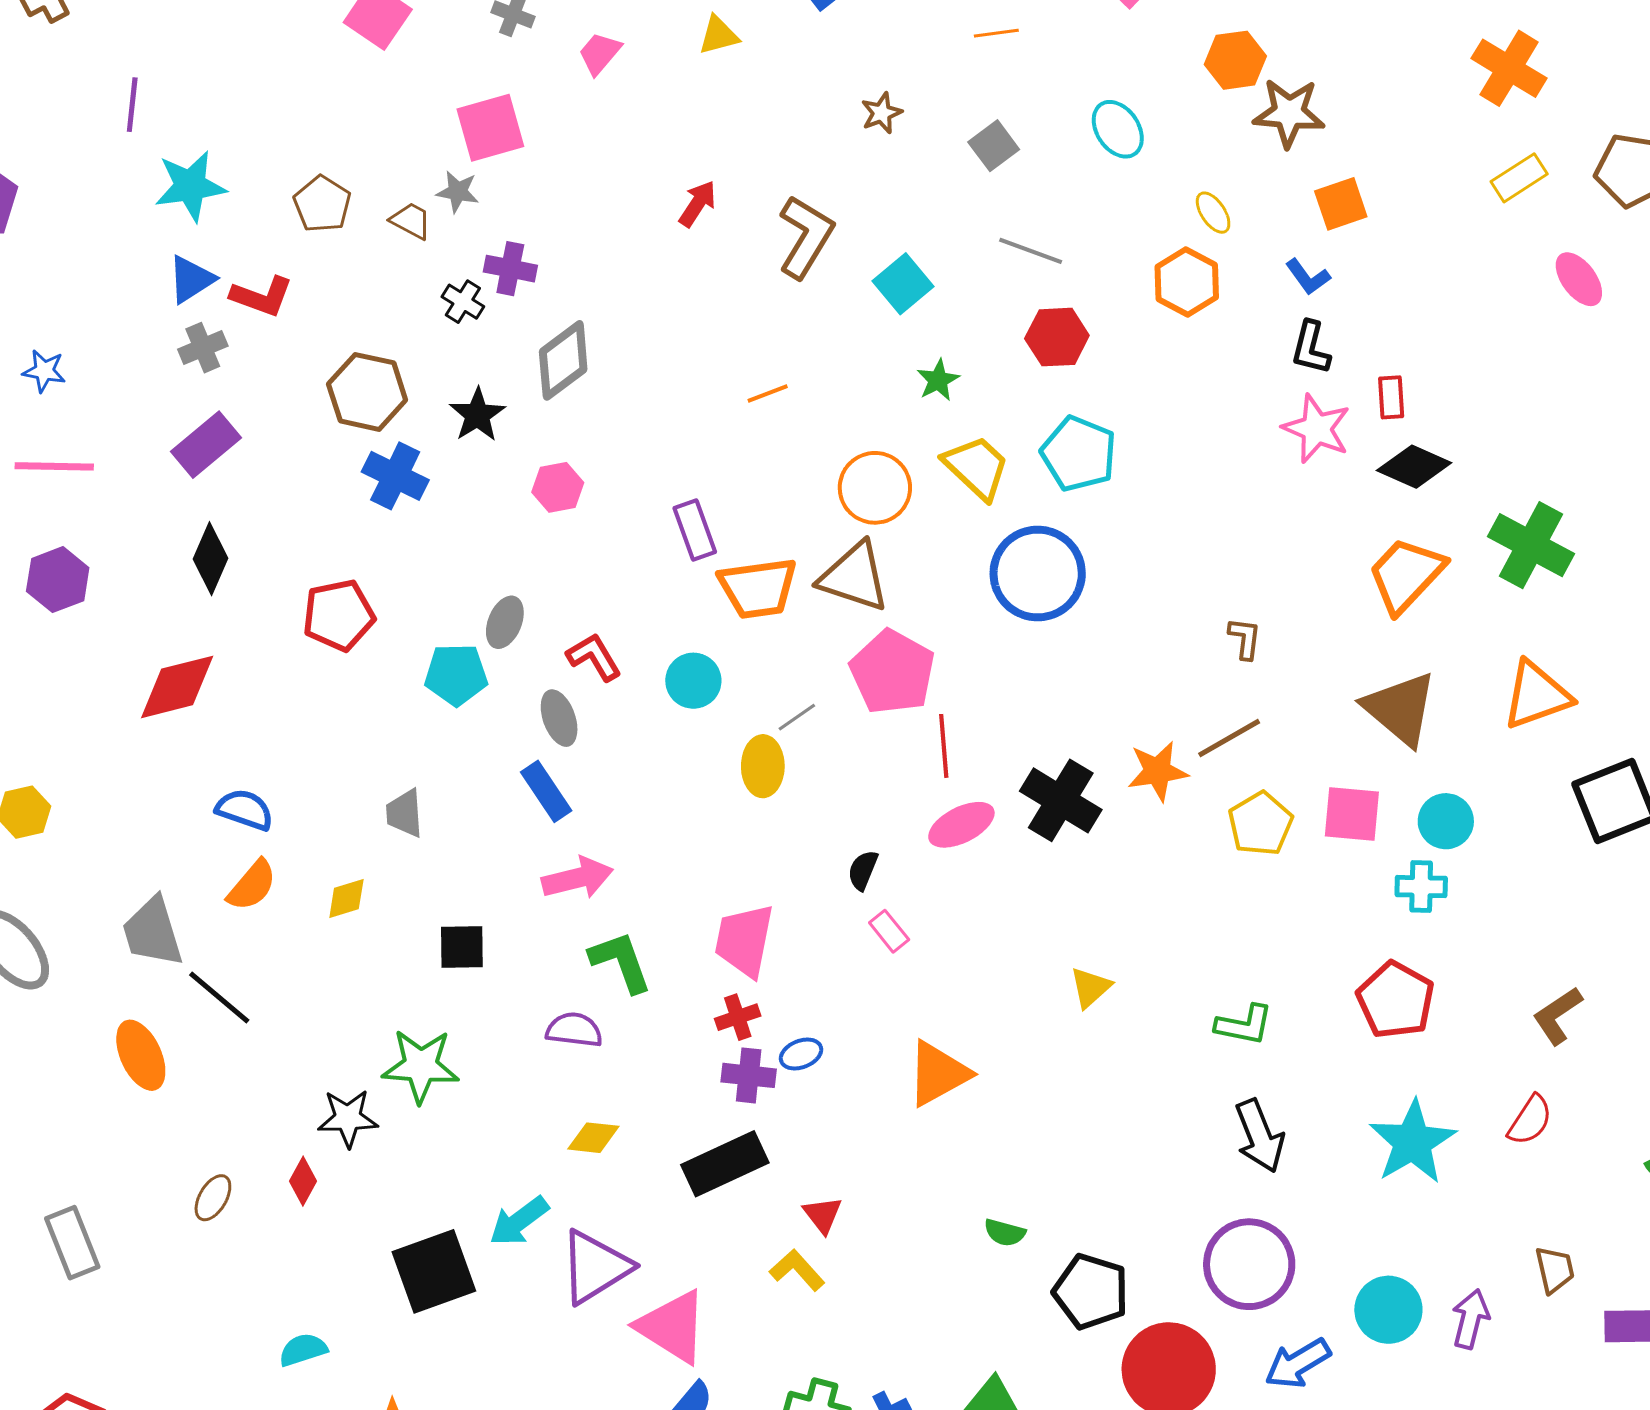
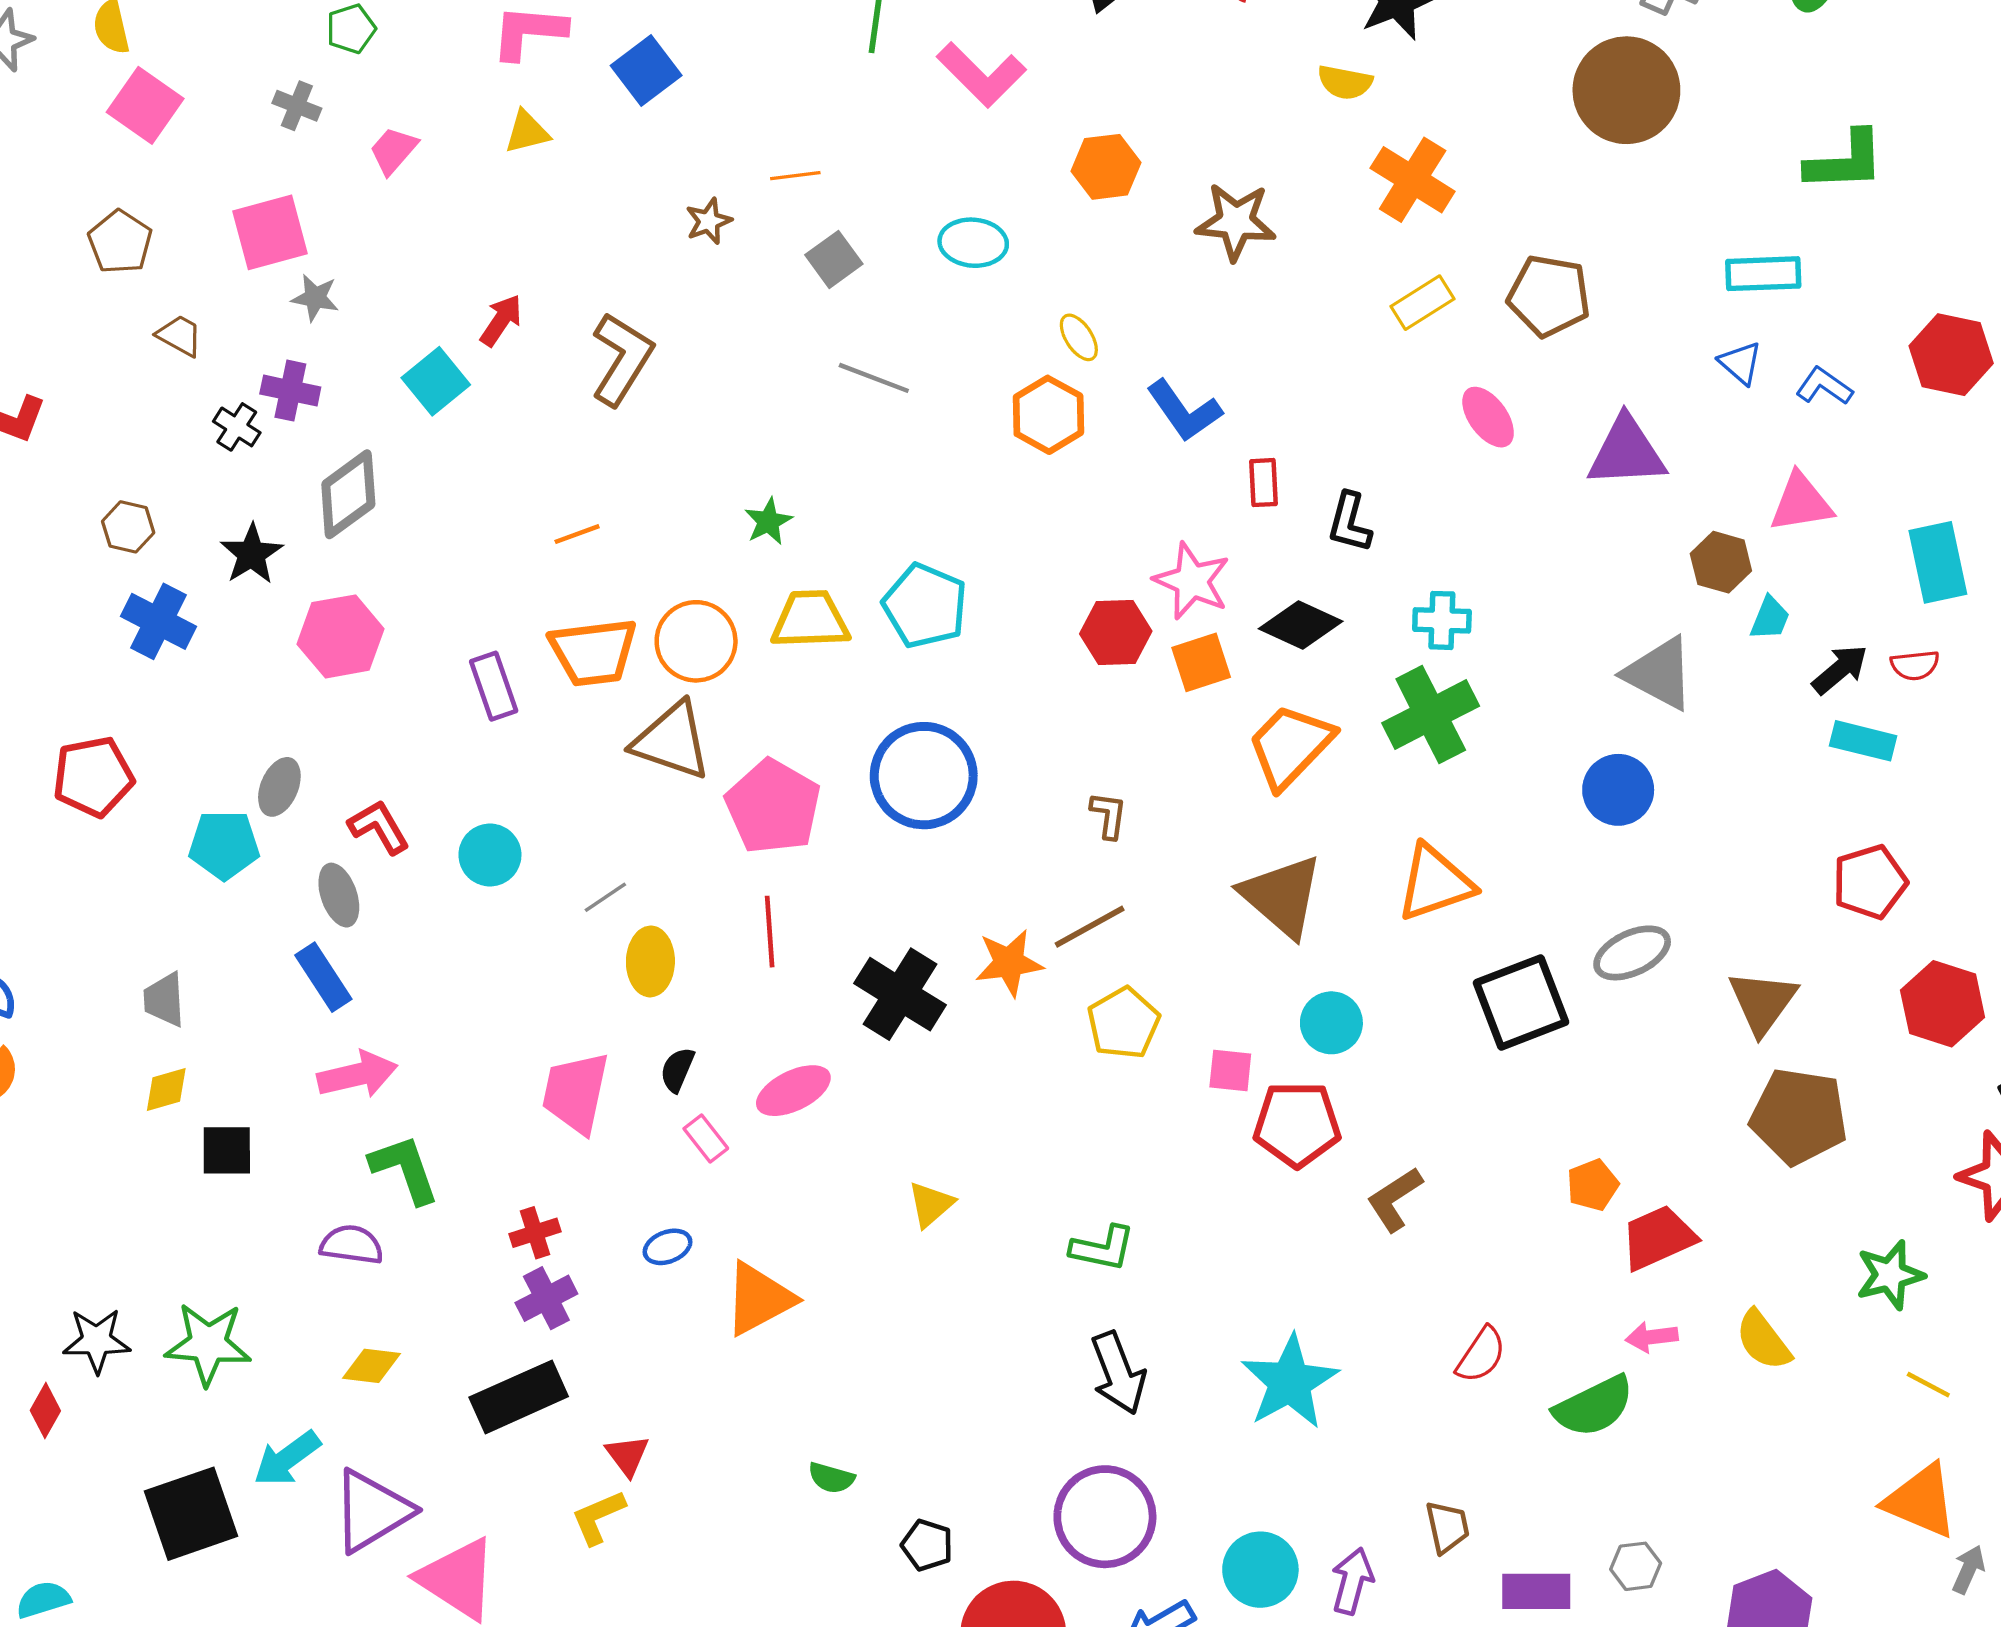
orange line: (996, 33) -> (795, 176), moved
brown star: (1289, 113) -> (1236, 222), moved
cyan ellipse: (1118, 129) -> (973, 243), turned -52
gray star: (458, 192) -> (315, 298), moved
brown pentagon: (322, 204) -> (120, 242), moved
orange square: (1341, 204) -> (1201, 662), moved
blue L-shape: (1308, 277) -> (1184, 411), size x1.5
cyan square: (903, 284) -> (436, 381), moved
red hexagon: (1057, 337) -> (1116, 633), moved
black L-shape: (1311, 348) -> (1349, 523), moved
brown hexagon: (367, 392) -> (128, 527), size x0.6
red rectangle: (1391, 397) -> (1263, 483), moved
yellow trapezoid: (977, 467) -> (810, 620), turned -46
pink hexagon: (558, 487) -> (341, 636), size x1.5
green cross: (1531, 545) -> (1431, 715), turned 34
blue circle: (1038, 574) -> (924, 776), moved
orange trapezoid: (758, 588) -> (593, 652), moved
pink pentagon: (892, 672) -> (773, 807), moved
yellow ellipse: (763, 766) -> (650, 961), moved
pink square: (1352, 814) -> (1230, 1071), moved, size x0.7
pink ellipse: (961, 825) -> (793, 1091), moved
cyan cross: (1421, 887) -> (1442, 620), moved
yellow diamond: (346, 898) -> (166, 1089), moved
pink trapezoid: (744, 940) -> (576, 1093), moved
red pentagon: (1396, 1000) -> (1297, 1124), moved, turned -30
brown L-shape: (1557, 1016) -> (1395, 1199), moved
blue ellipse: (801, 1054) -> (668, 1247), moved
green star: (421, 1066) -> (208, 1344), moved
purple cross: (749, 1075) -> (546, 1298), turned -34
red semicircle: (1530, 1120) -> (1481, 1355), moved
yellow L-shape: (797, 1270) -> (598, 1517), turned -72
black pentagon: (1091, 1292) -> (927, 1545), size x0.6

